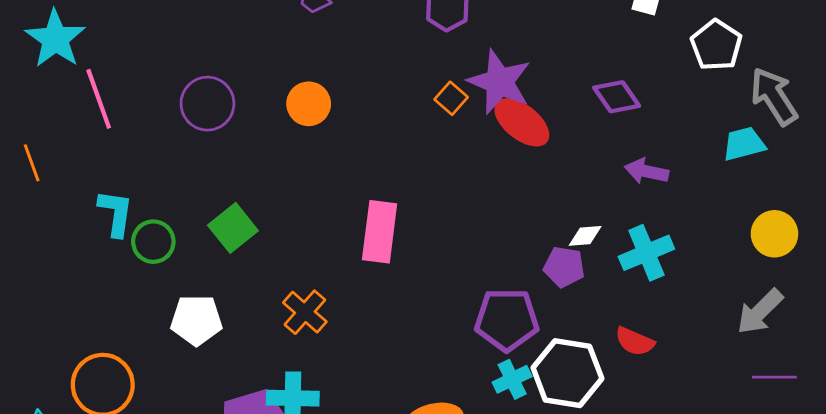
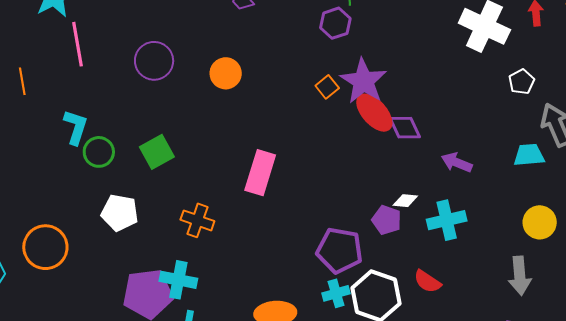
white pentagon: (716, 45) -> (522, 82), size x0.7
purple diamond: (617, 97) -> (405, 128), moved
orange cross: (305, 312) -> (197, 220), turned -32
gray arrow: (760, 312) -> (520, 276), turned -60

